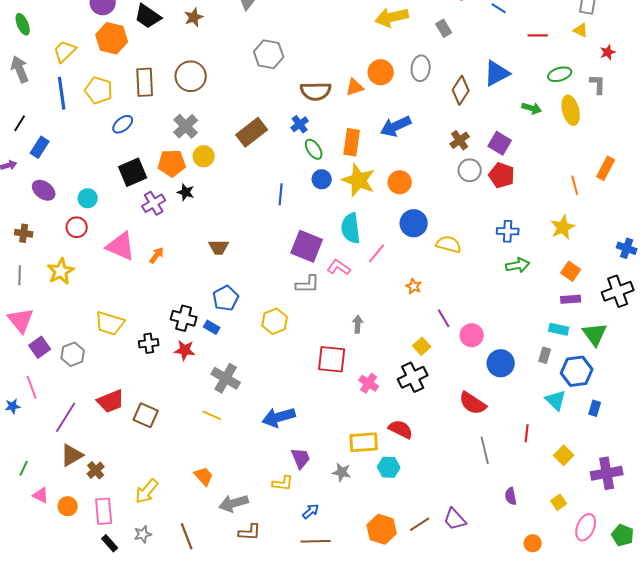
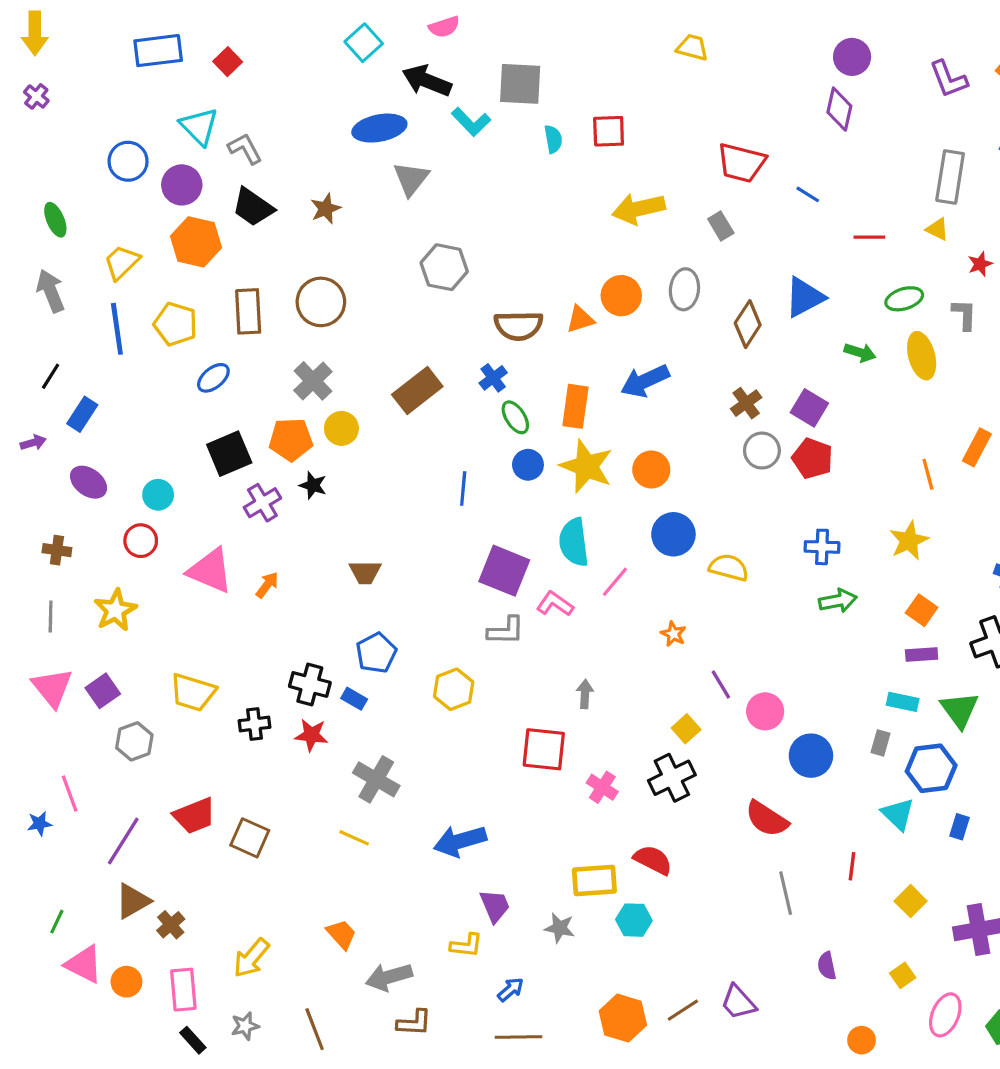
purple square: (40, 347) -> (103, 691), moved
pink triangle: (41, 495) -> (84, 964), size x1.5

